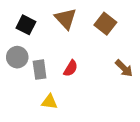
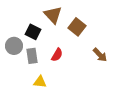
brown square: (105, 24) -> (77, 27), moved
black square: (26, 25) -> (33, 32), moved

